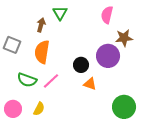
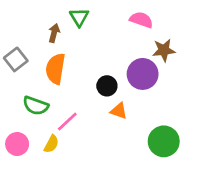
pink semicircle: (107, 15) -> (141, 20), turned 96
gray square: (12, 45) -> (16, 59), turned 30
pink line: (51, 81) -> (67, 122), moved

